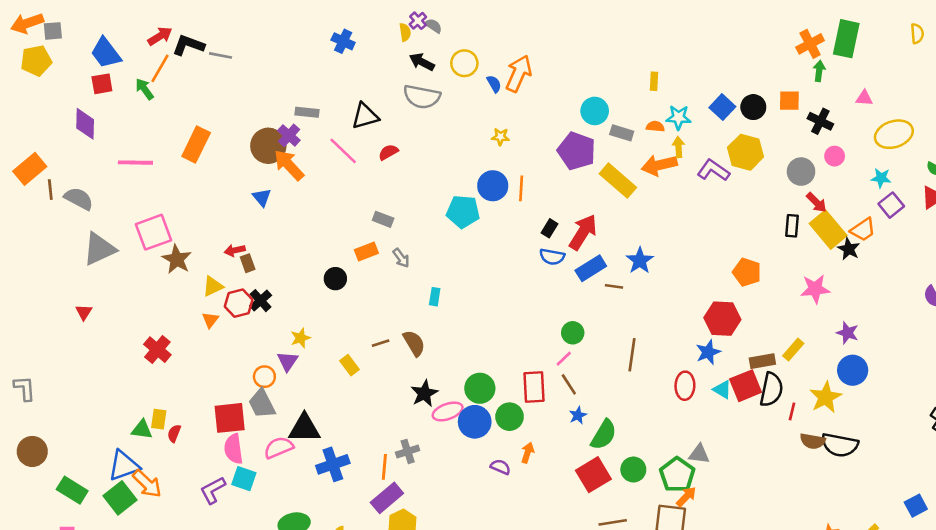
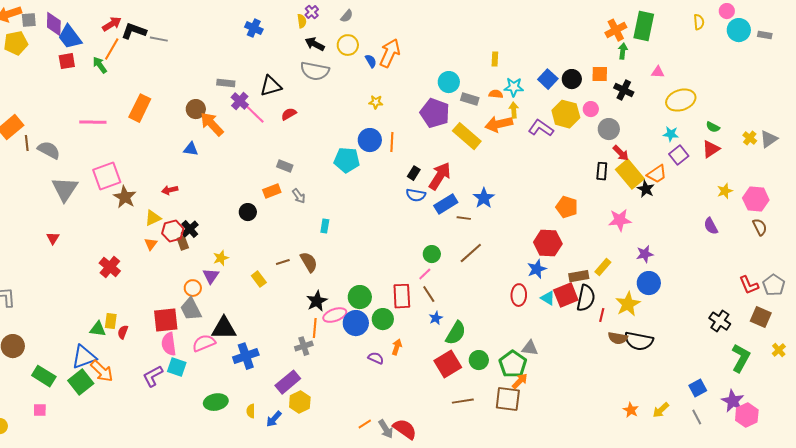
gray semicircle: (433, 26) -> (347, 16), moved, turned 96
purple diamond: (85, 124) -> (54, 24), moved
purple cross: (289, 135) -> (240, 101), moved
brown circle: (268, 146) -> (196, 109), size x0.7
pink circle: (835, 156) -> (591, 109), moved
blue triangle: (262, 197) -> (191, 149), turned -42
gray triangle: (99, 249) -> (65, 189), turned -32
brown rectangle: (248, 263) -> (183, 243), moved
purple star: (847, 333) -> (645, 254), turned -30
brown line: (632, 355) -> (471, 253), moved, turned 40
orange line: (384, 467) -> (315, 328), moved

